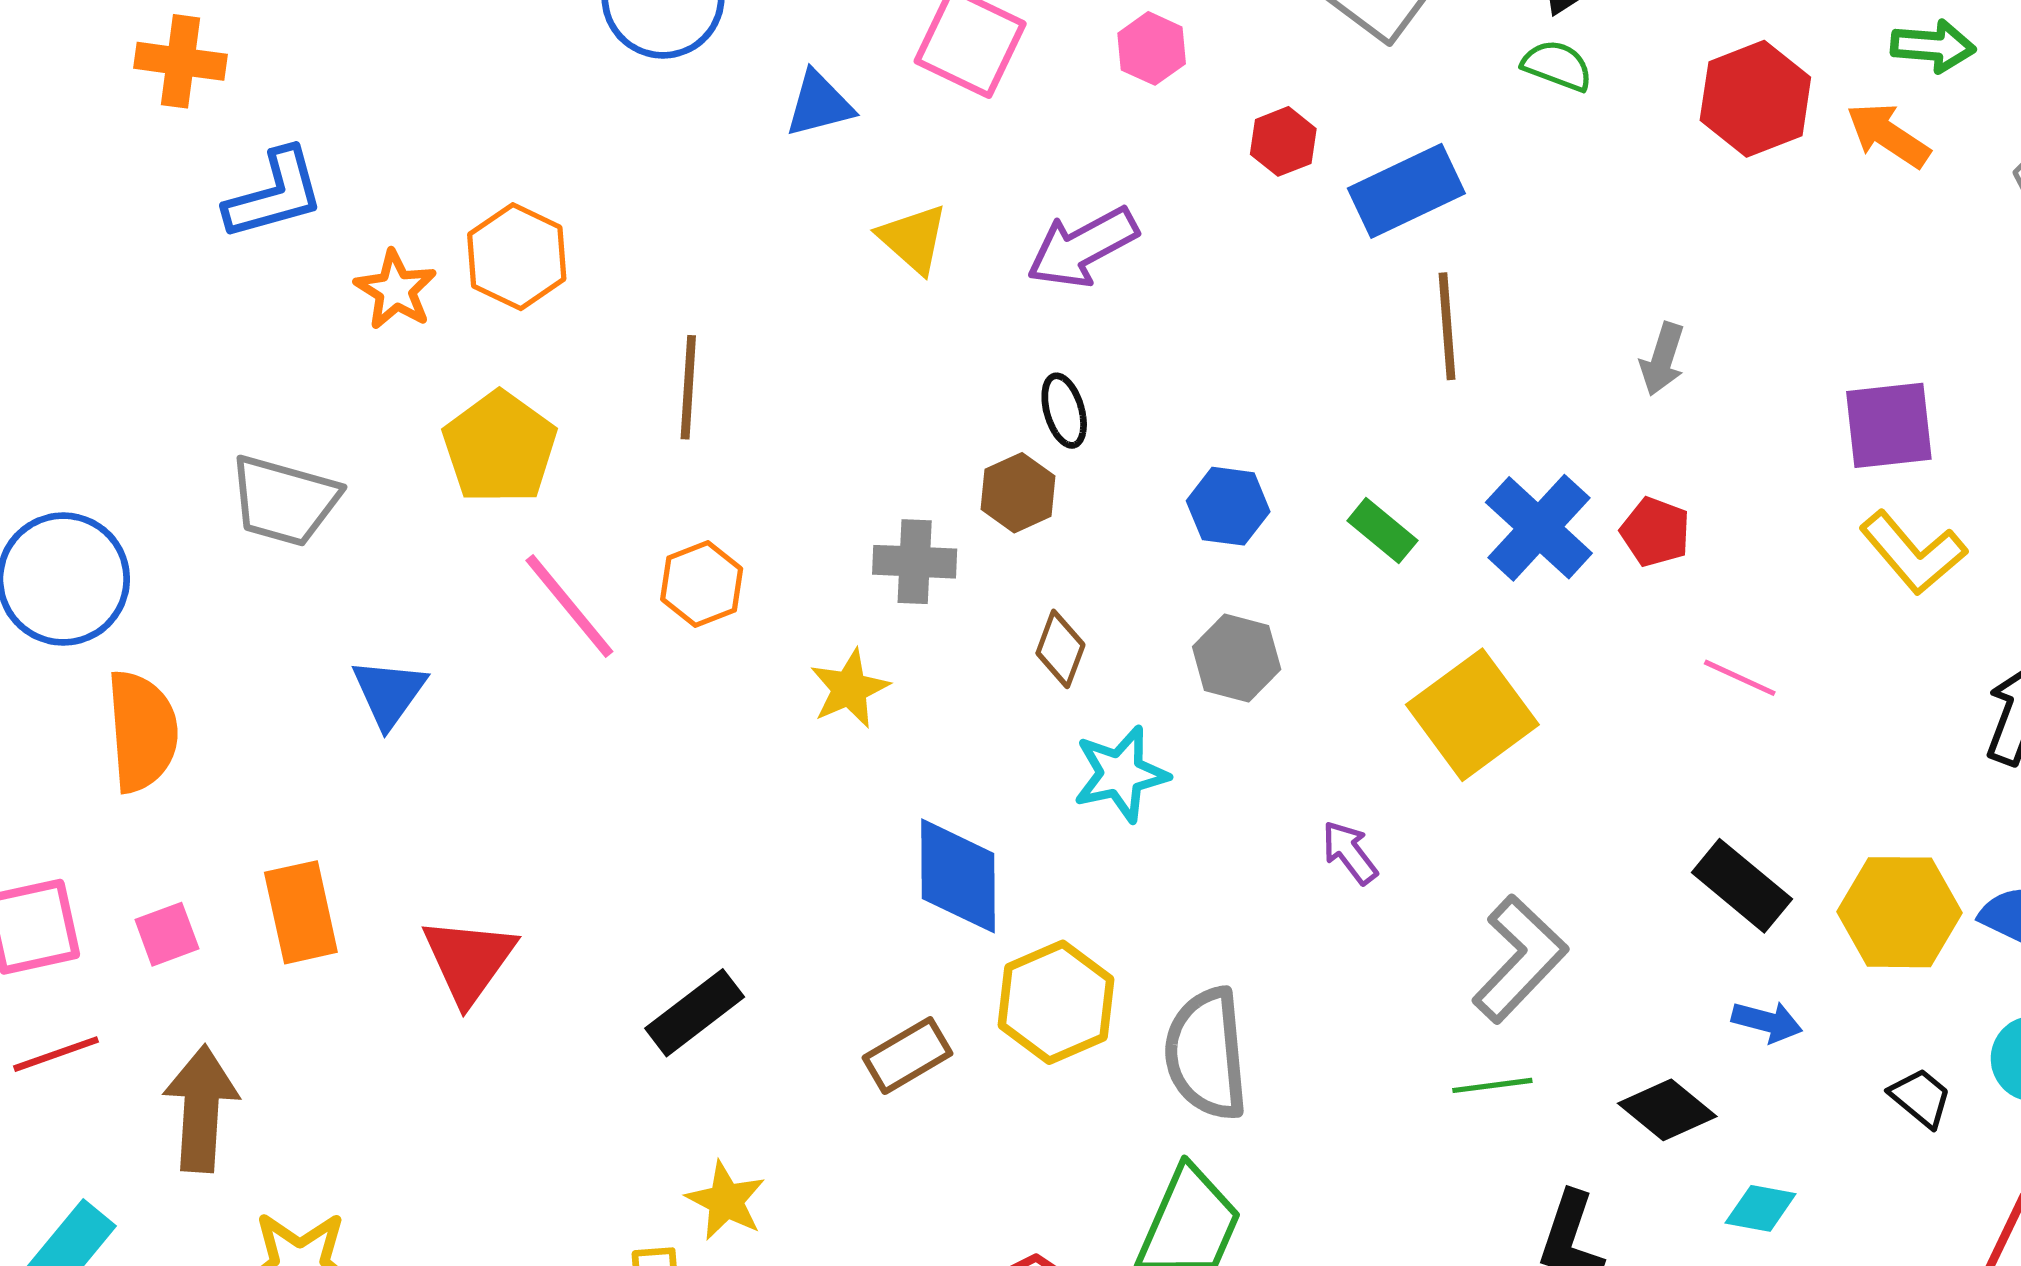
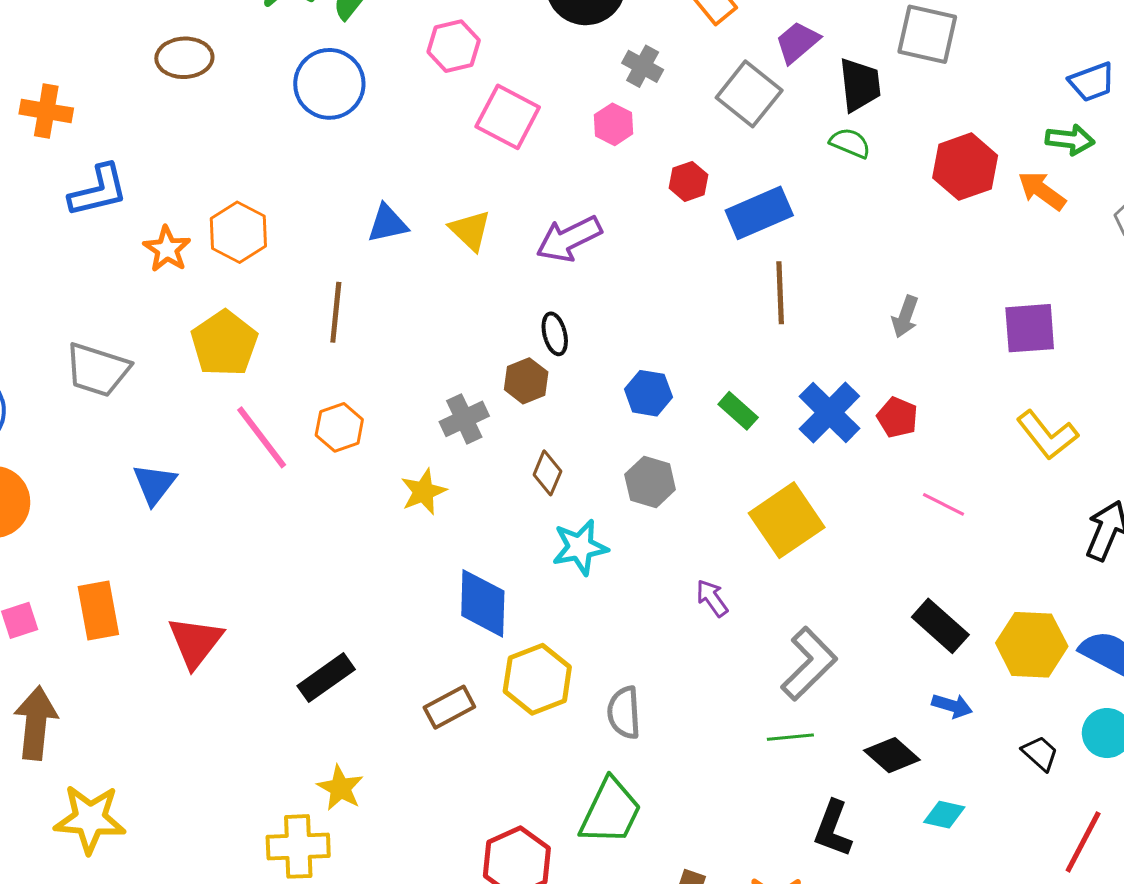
blue triangle: (819, 104) -> (387, 224), moved
purple square: (1889, 425) -> (1030, 328), moved
gray cross: (915, 562) -> (464, 419), turned -30
gray semicircle: (1206, 1054) -> (624, 713), size x0.7

